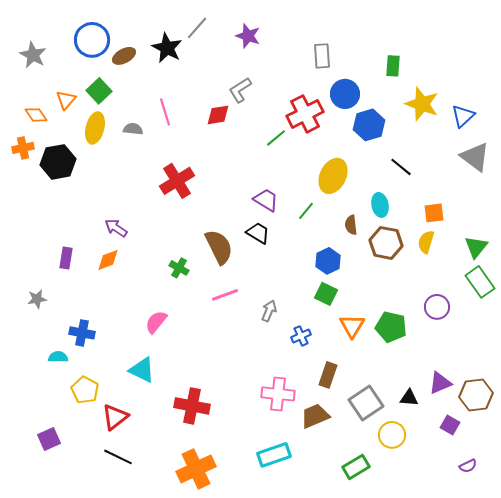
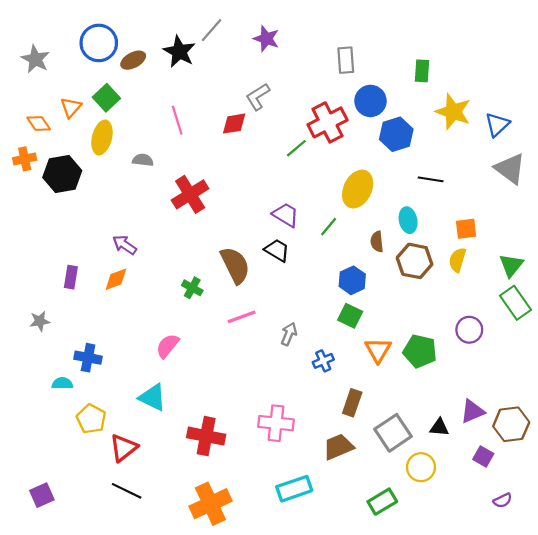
gray semicircle: (133, 129) -> (143, 160), moved
black line: (401, 167) -> (431, 179), turned -30
pink cross: (278, 394) -> (276, 423), moved
purple square: (49, 439) -> (42, 495), moved

